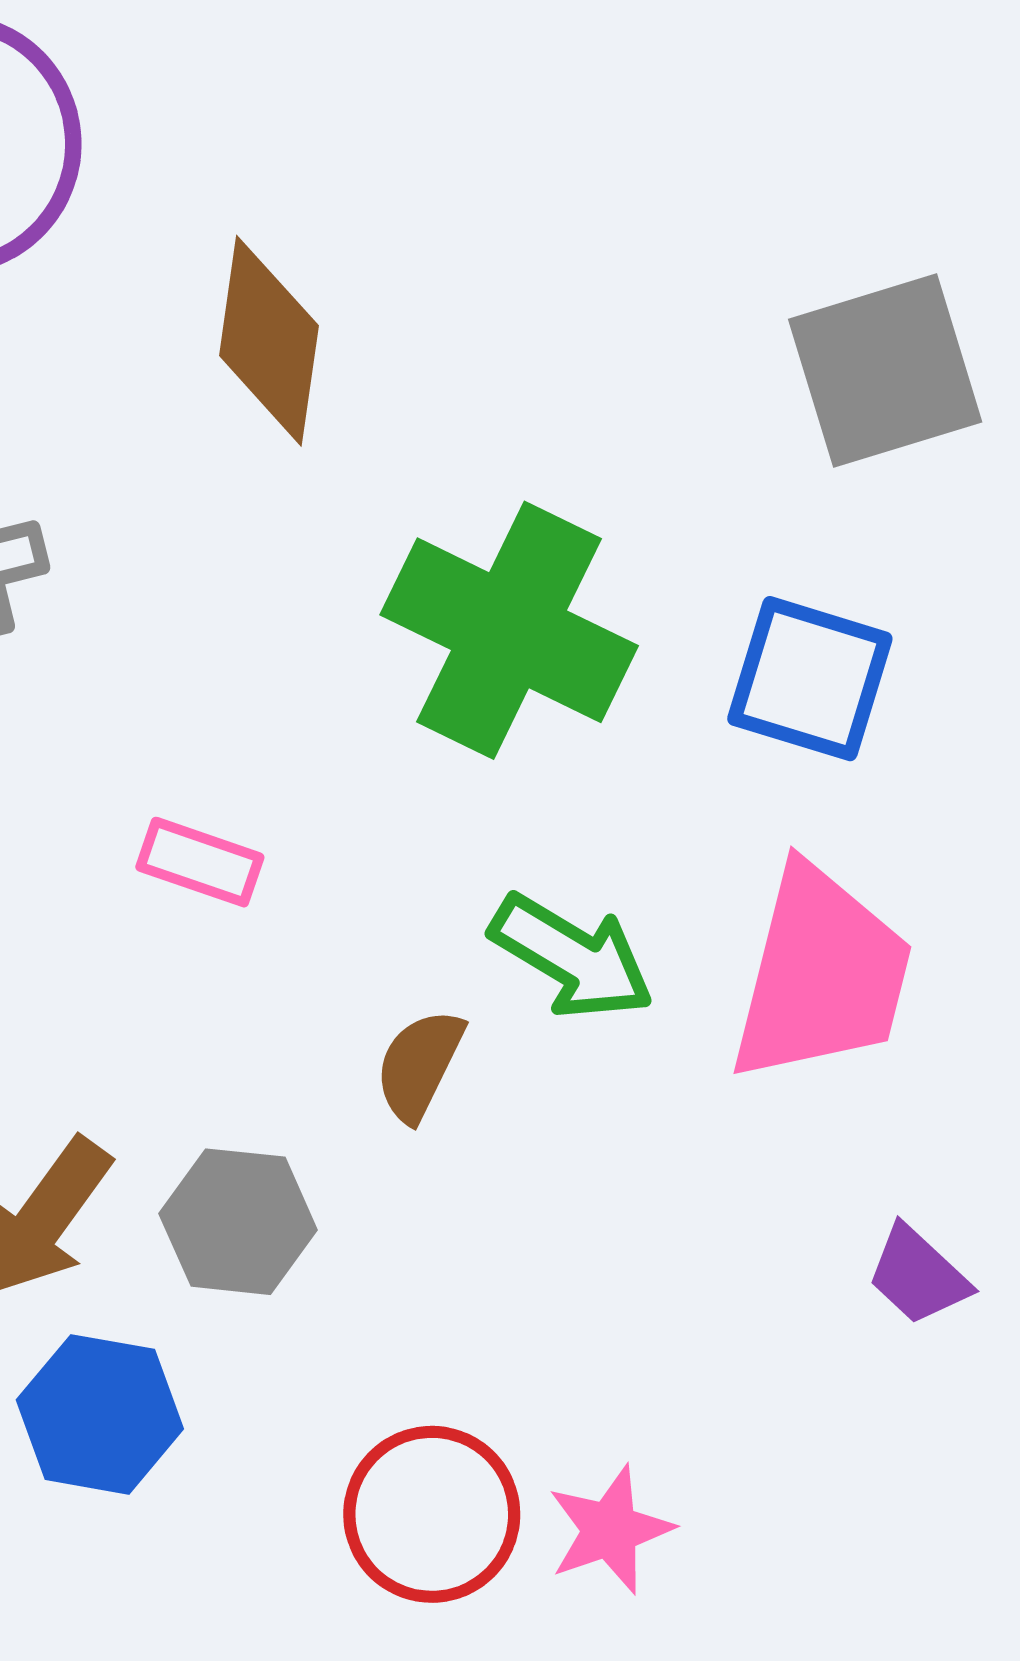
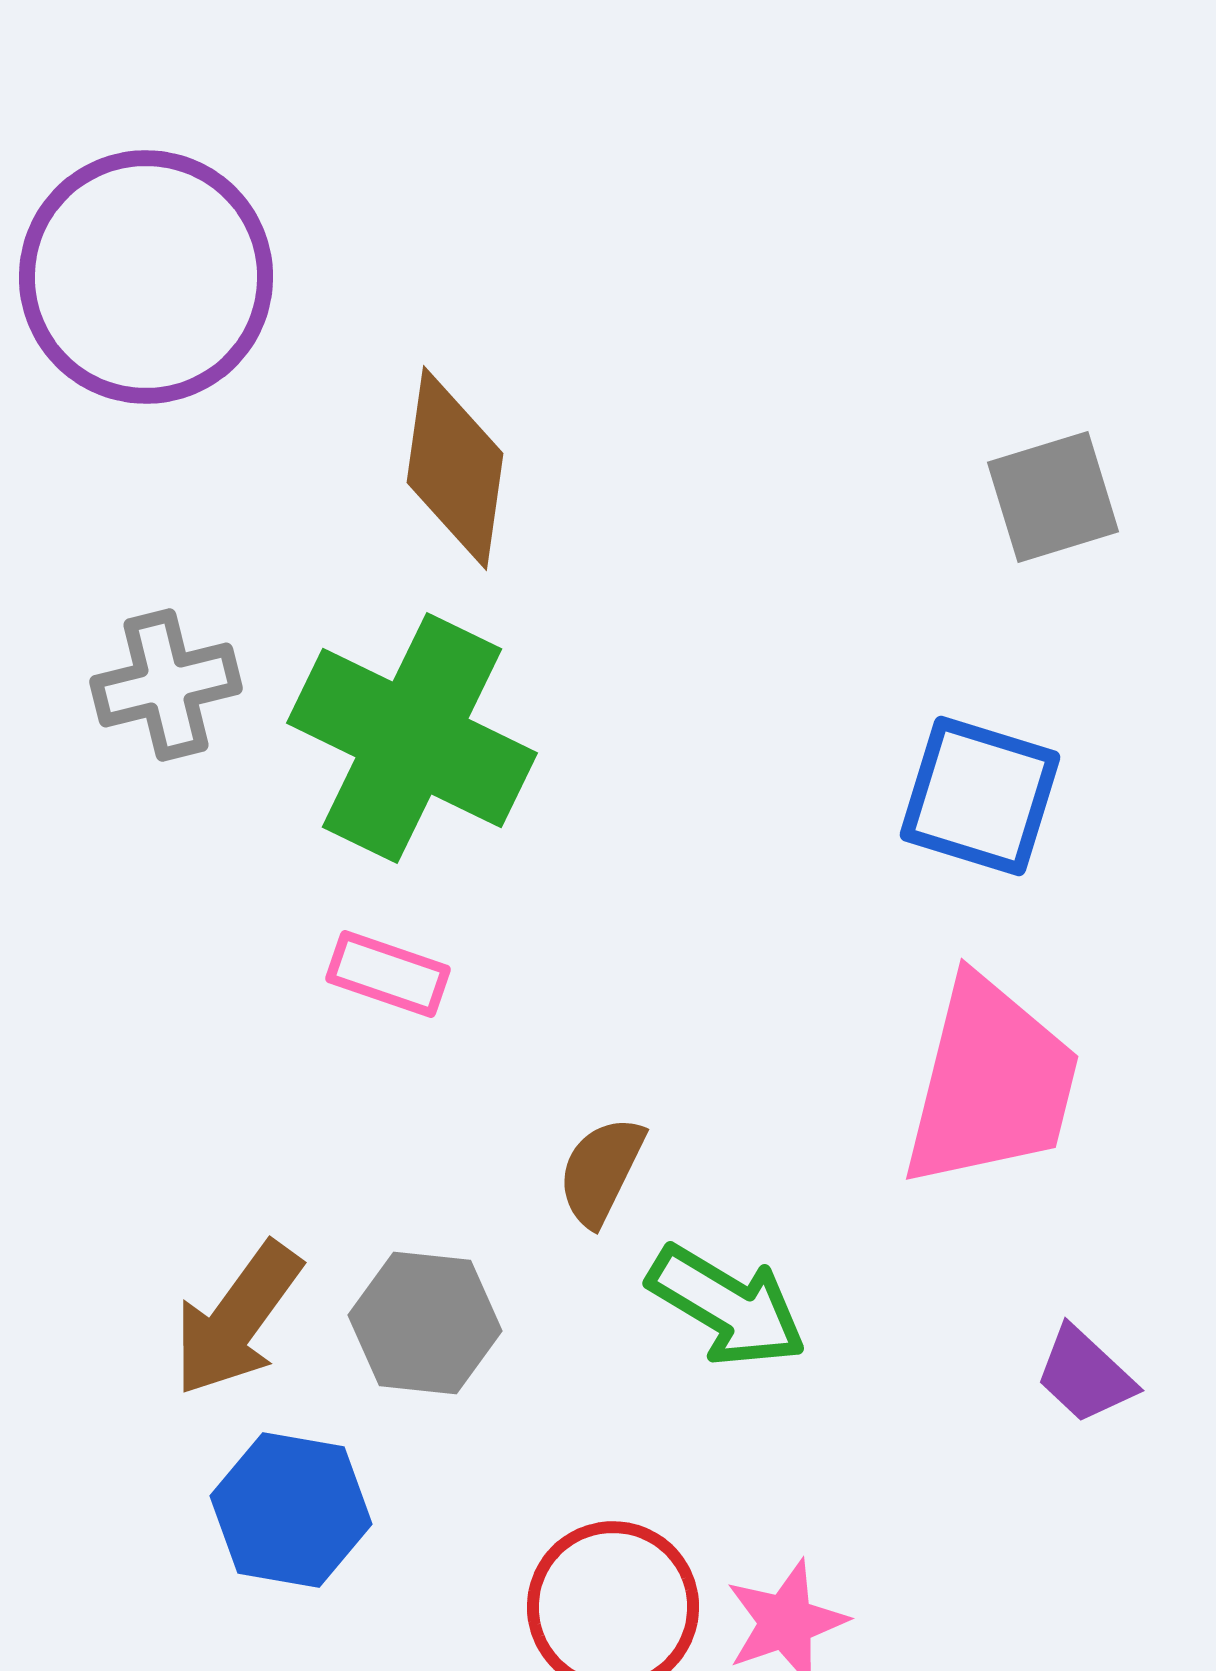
gray square: (885, 371) -> (1053, 497), size x0.7
green cross: (509, 630) -> (412, 738), moved
green arrow: (572, 957) -> (727, 1306), moved

